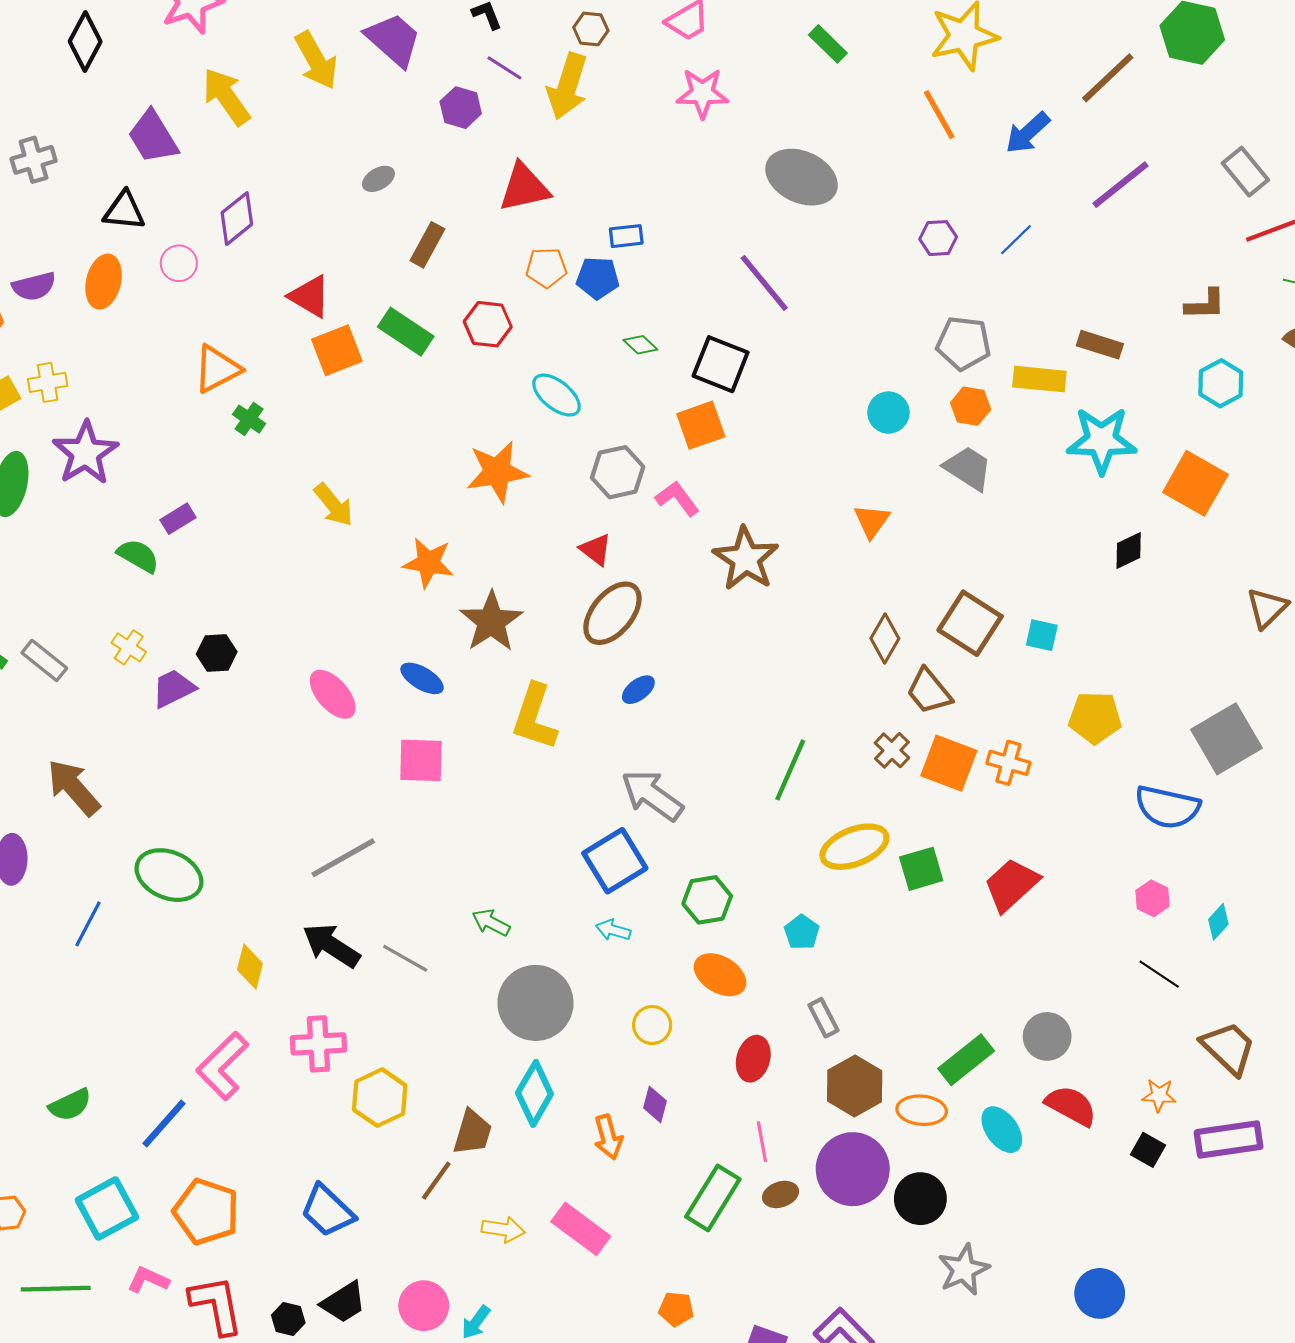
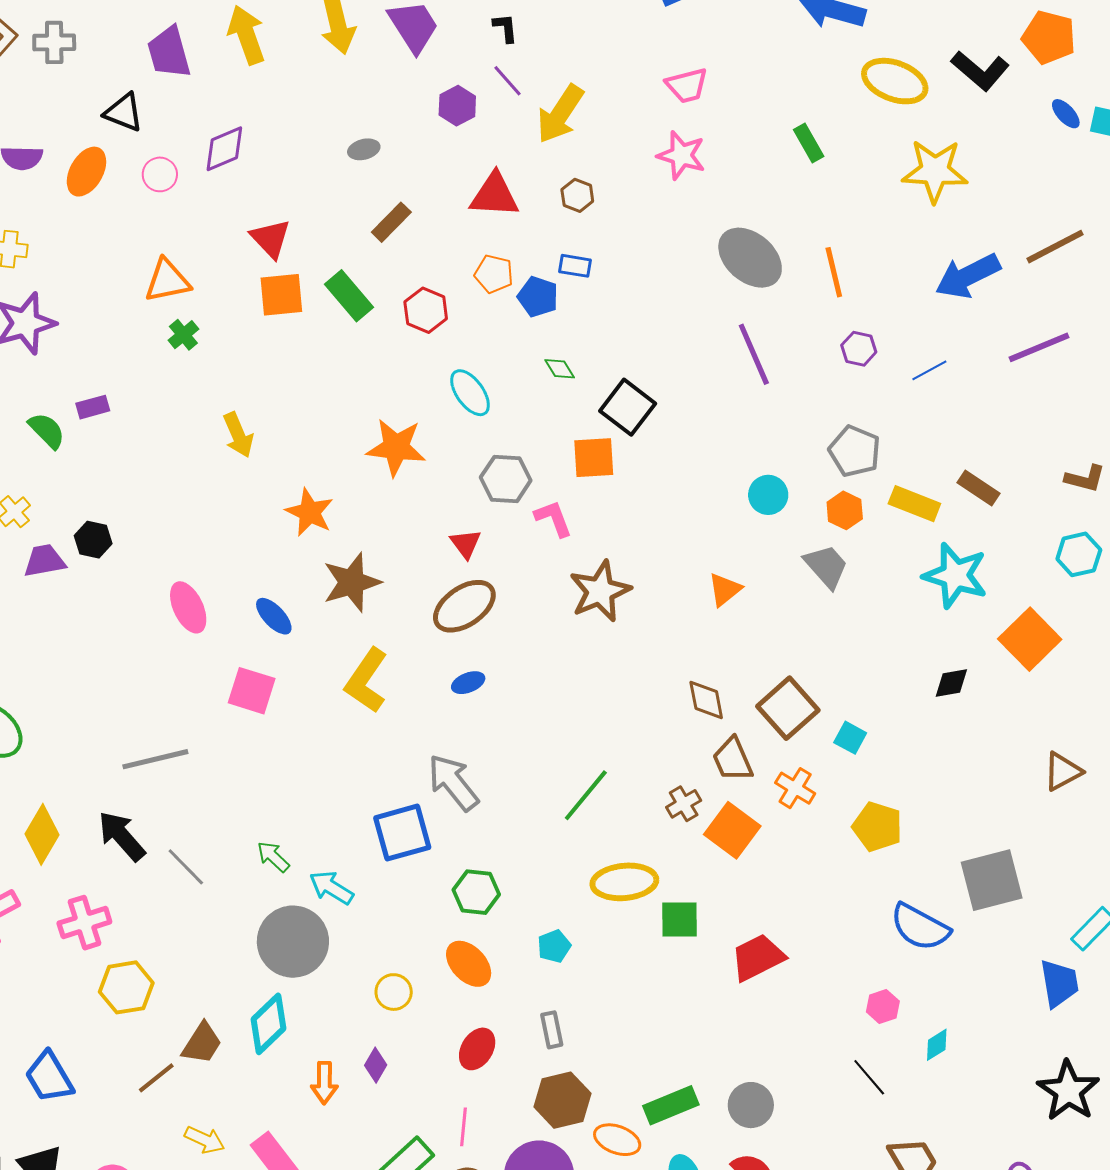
brown hexagon: (591, 29) -> (577, 195), moved
orange line: (939, 115) -> (834, 272), moved
blue arrow: (1028, 133) -> (968, 276), size x1.4
purple line: (764, 283) -> (754, 354), moved
brown diamond: (885, 638) -> (706, 700), turned -57
orange cross: (1008, 763) -> (795, 788), moved
cyan arrow: (613, 930) -> (331, 888), moved, size x1.4
yellow diamond: (250, 967) -> (42, 834), size x1.4
pink cross: (319, 1044) -> (84, 923), turned -30

